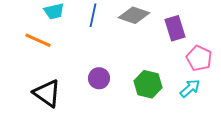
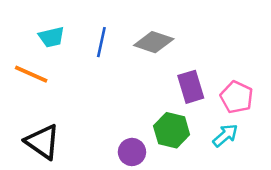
purple rectangle: (175, 28) -> (191, 87), moved
purple circle: (99, 78) -> (132, 152), moved

